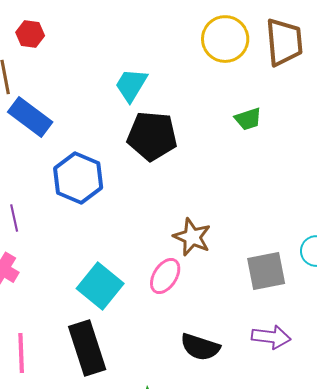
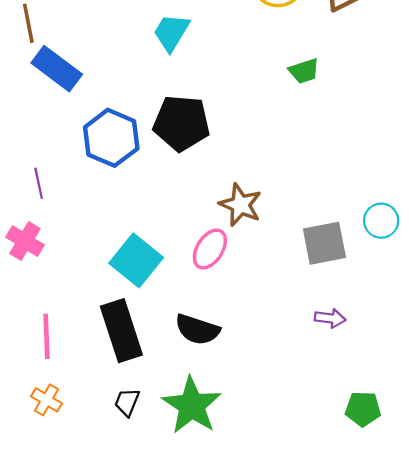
black pentagon: (152, 136) -> (181, 123), moved
purple arrow: (271, 337) -> (330, 318), size x0.7
black semicircle: (200, 347) -> (197, 330), moved

